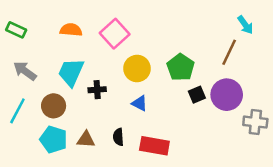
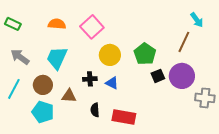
black cross: (97, 90) -> (90, 79), moved
brown triangle: (86, 139) -> (69, 96), moved

